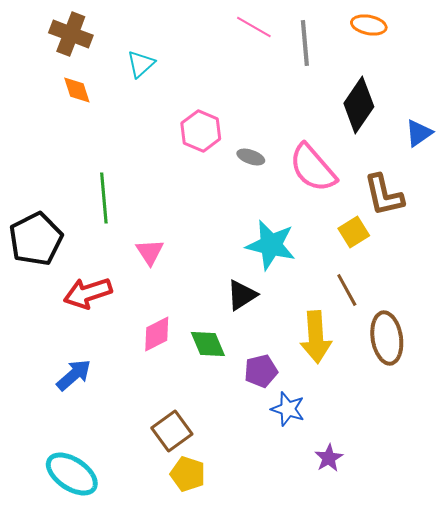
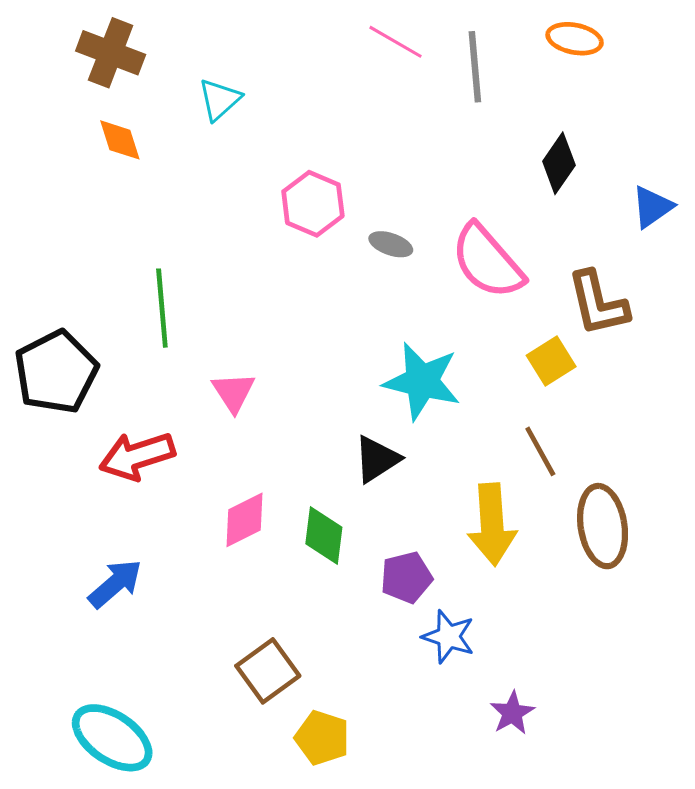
black diamond: (359, 105) -> (559, 163), size x0.7
green diamond: (208, 344) -> (324, 535), turned 30
yellow pentagon: (188, 474) -> (322, 738), moved

